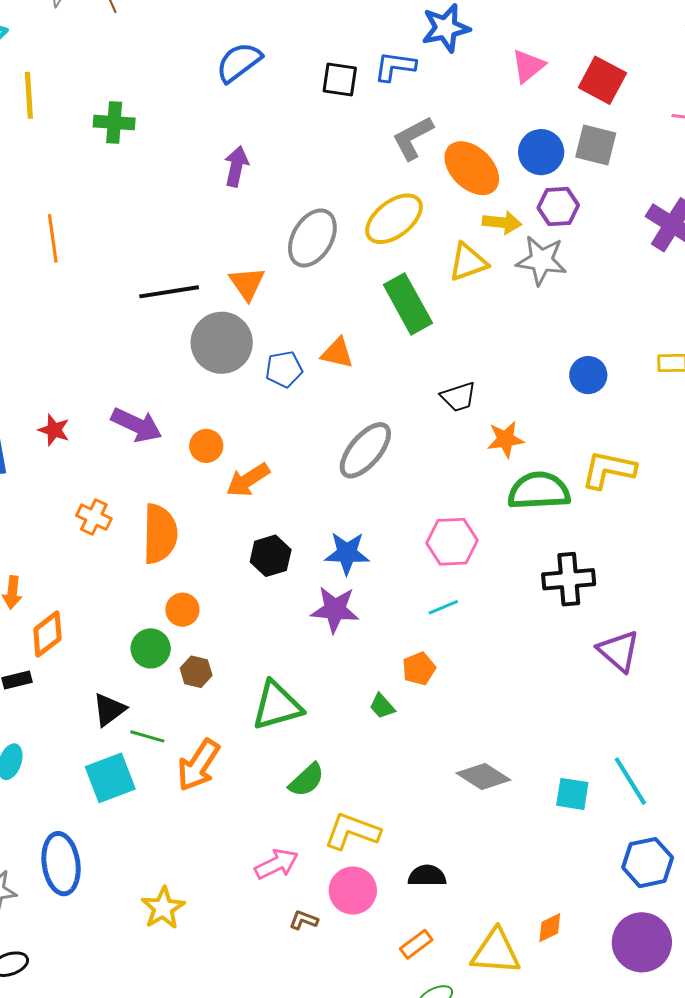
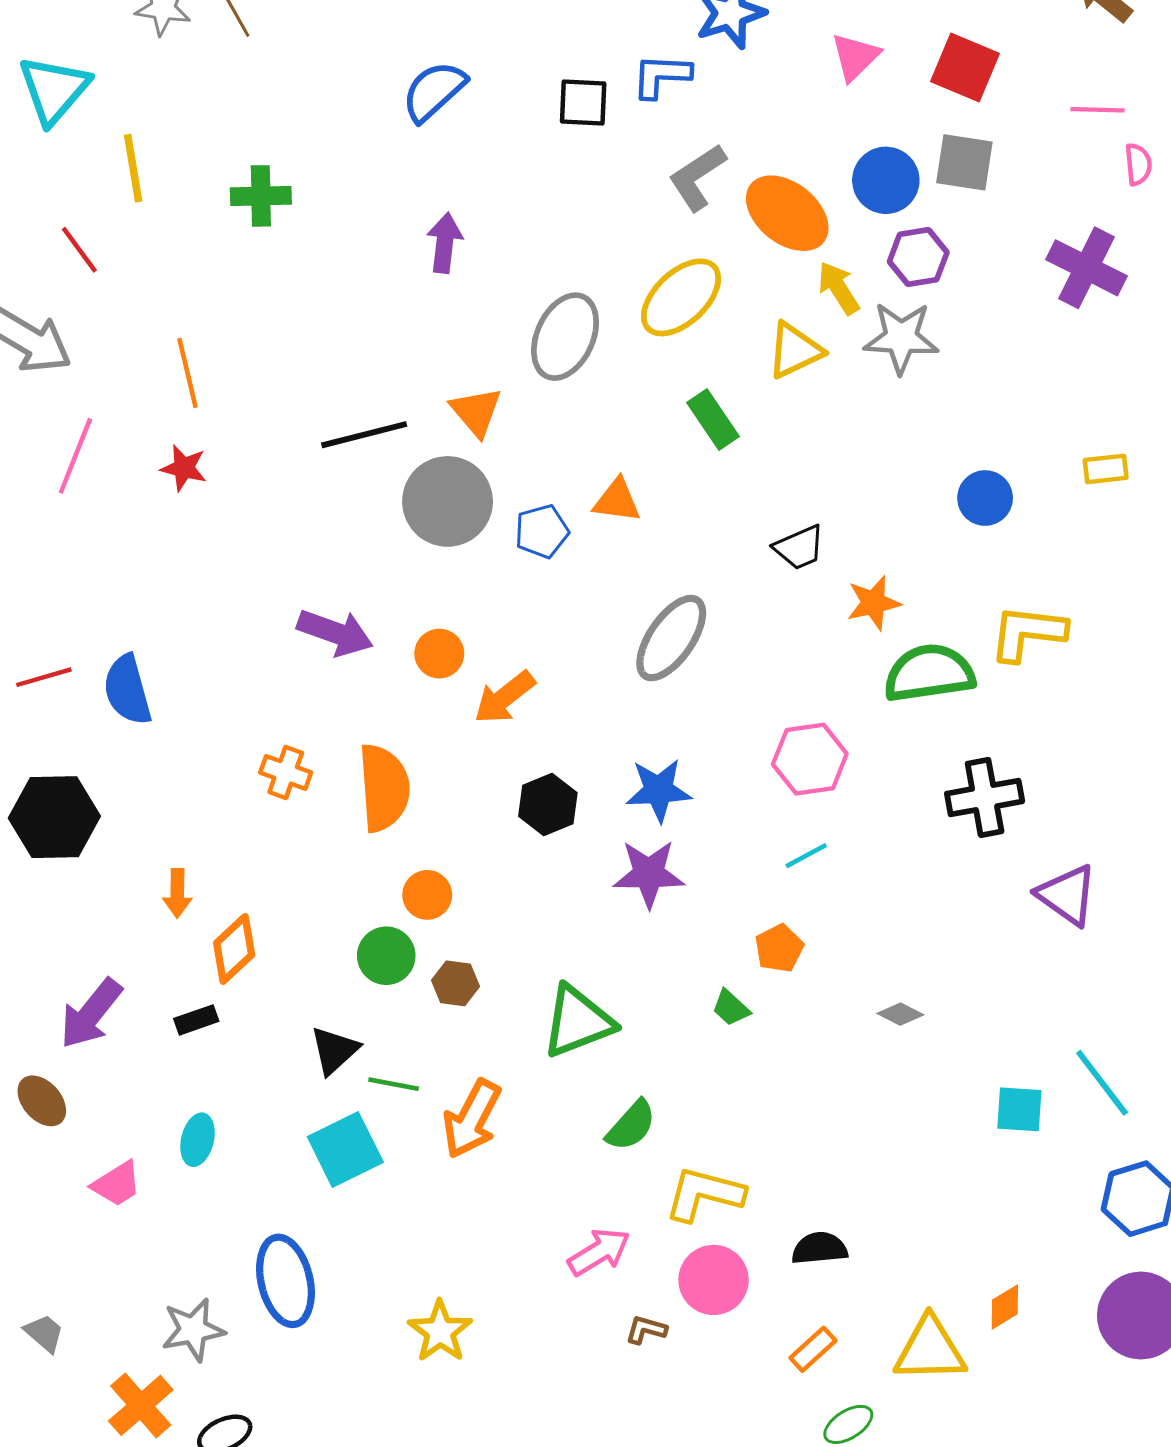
yellow arrow: (502, 222) -> (839, 288), turned -123
green rectangle: (408, 304) -> (713, 419), size x0.7
red star: (54, 430) -> (184, 468), moved
gray diamond: (483, 777) -> (900, 1014), moved, size x0.6

